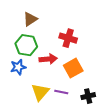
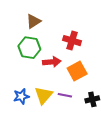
blue star: (18, 67) -> (21, 96), moved

